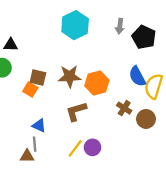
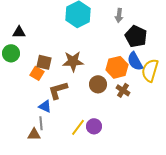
black pentagon: (144, 37) -> (136, 36), moved
orange hexagon: (97, 83) -> (117, 67), moved
brown L-shape: (76, 111) -> (58, 90), moved
brown circle: (146, 119) -> (98, 84), moved

